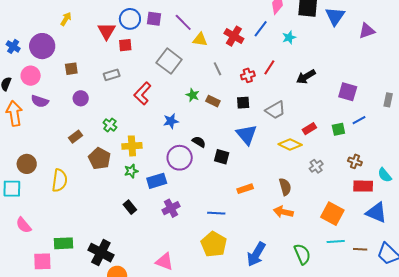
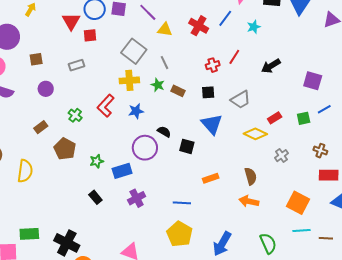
gray line: (217, 69) -> (164, 63), moved
red L-shape: (143, 93) -> (106, 106), moved
yellow cross: (132, 146) -> (129, 80), moved

